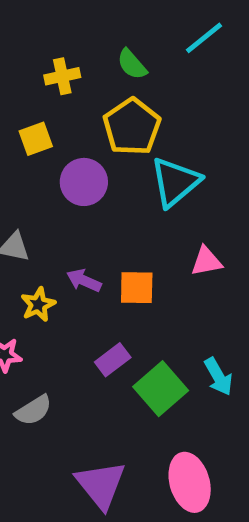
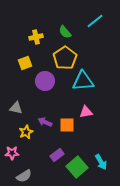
cyan triangle: (175, 182) -> (83, 81), turned 35
pink triangle: (206, 261) -> (86, 112), moved

